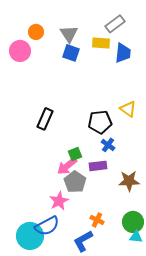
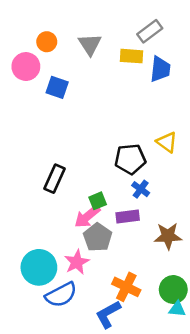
blue square: (71, 53) -> (57, 87), moved
black rectangle: (45, 119) -> (55, 179), moved
orange cross: (97, 220) -> (126, 287), size x1.5
cyan circle: (30, 236) -> (39, 267), moved

